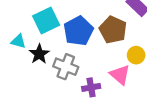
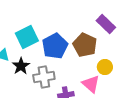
gray cross: (66, 67) -> (44, 77), turned -30

